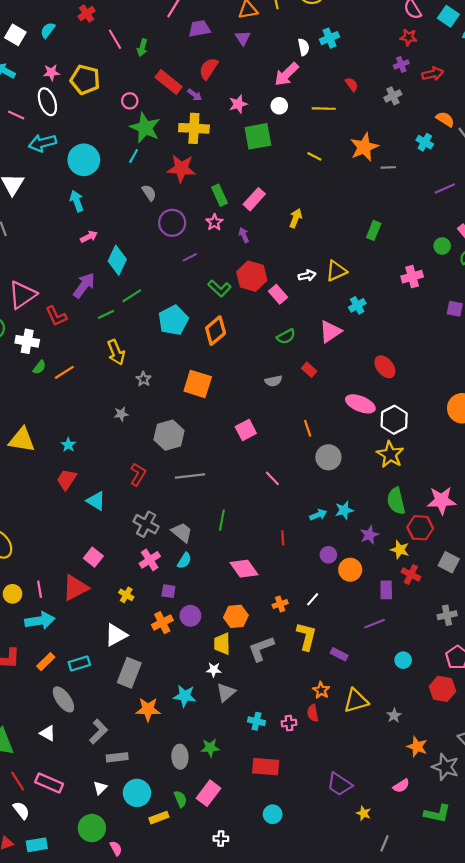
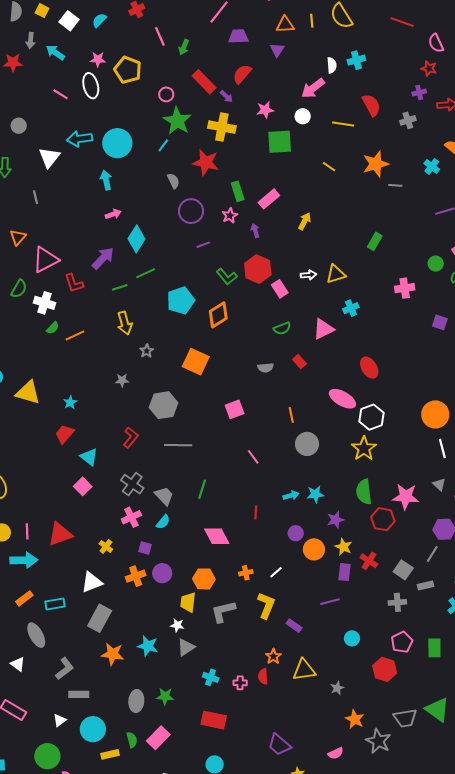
red semicircle: (352, 84) -> (371, 105), size x1.6
cyan arrow: (42, 143) -> (80, 139), moved
yellow star: (400, 550) -> (343, 547), moved
pink square: (93, 557) -> (83, 486), moved
gray square: (449, 562) -> (403, 570), moved

